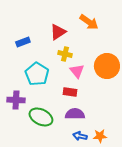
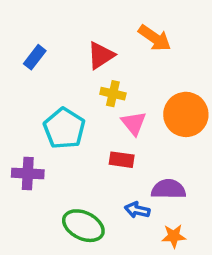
blue rectangle: (23, 42) -> (35, 57), moved, turned -32
purple semicircle: (75, 114) -> (169, 189), moved
green ellipse: (41, 117) -> (83, 226), moved
blue arrow: (80, 136) -> (137, 210), moved

